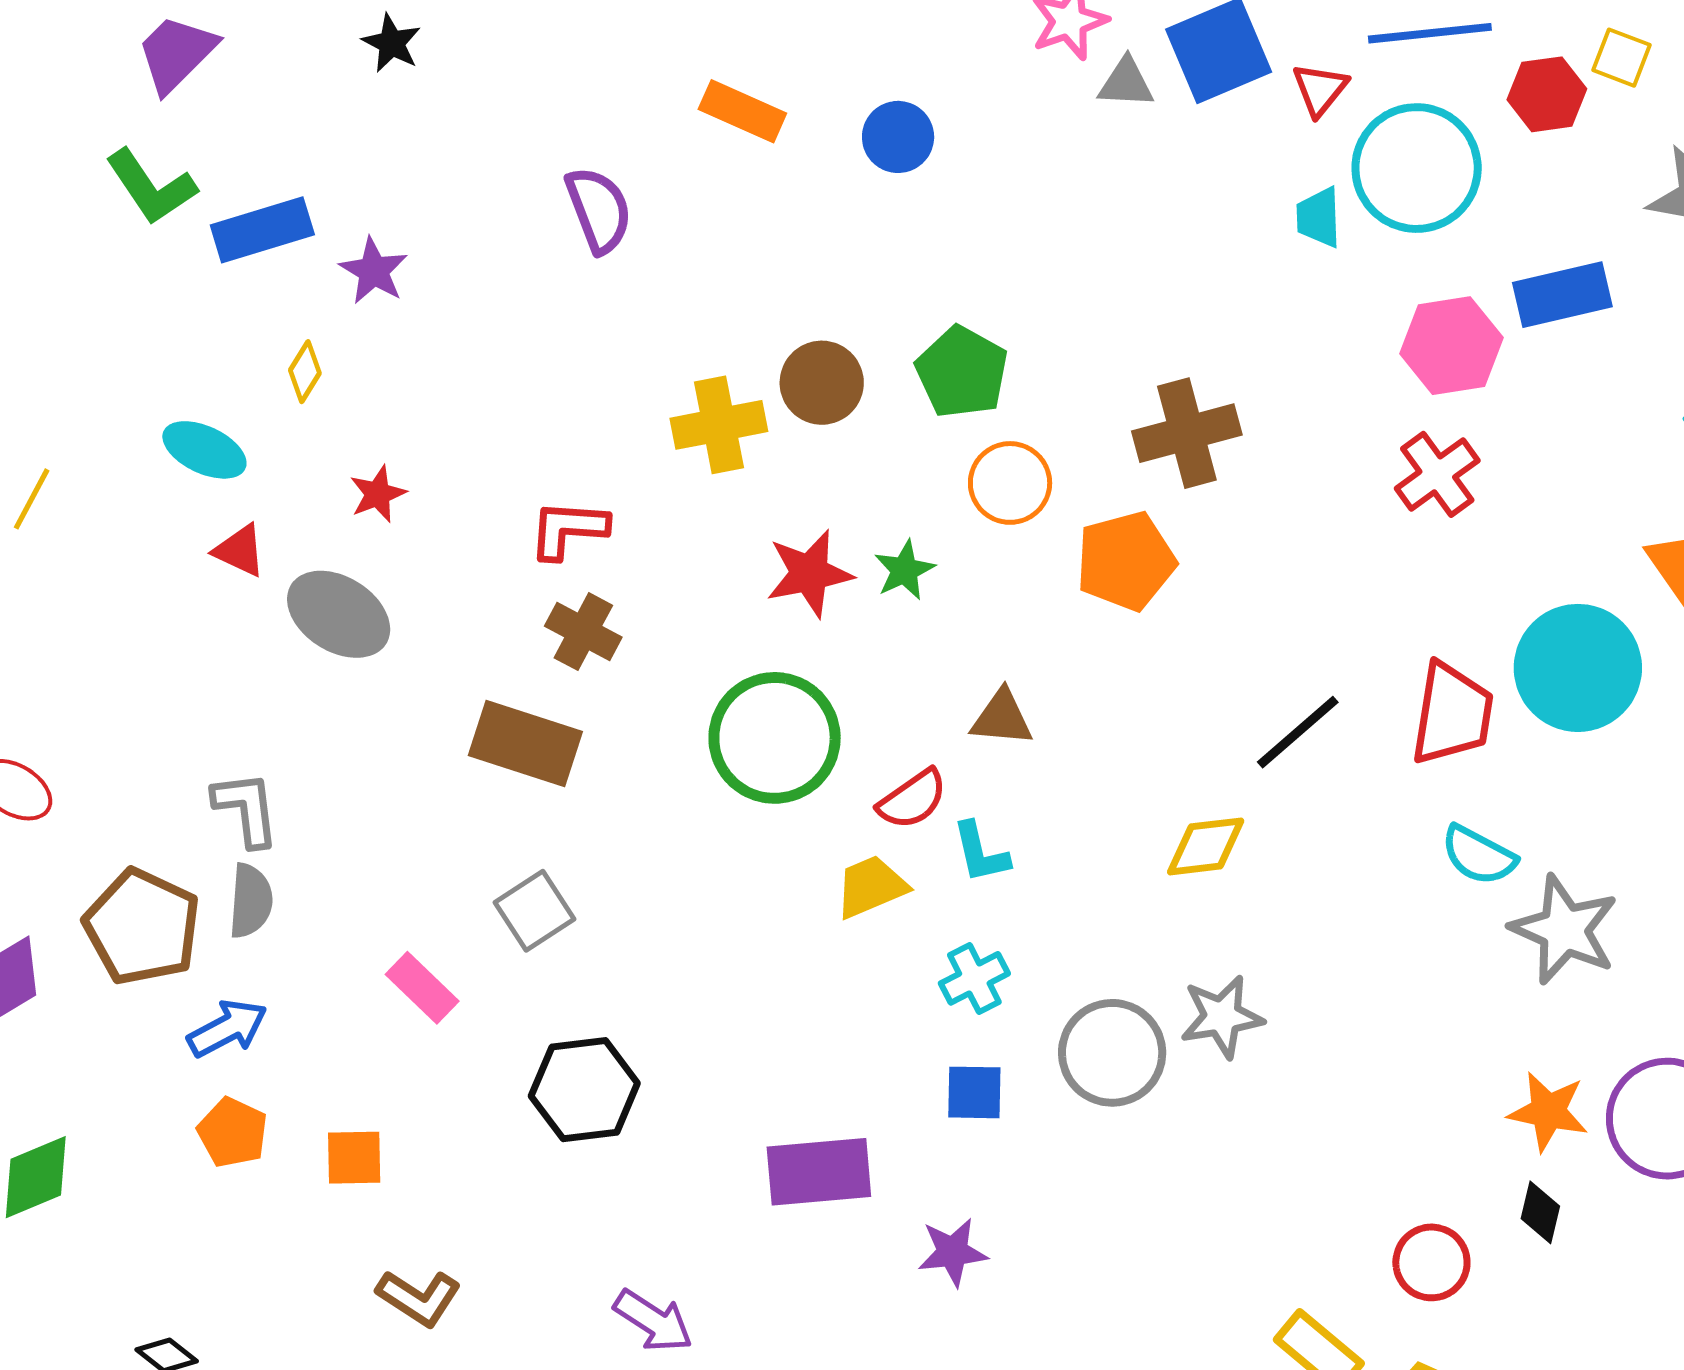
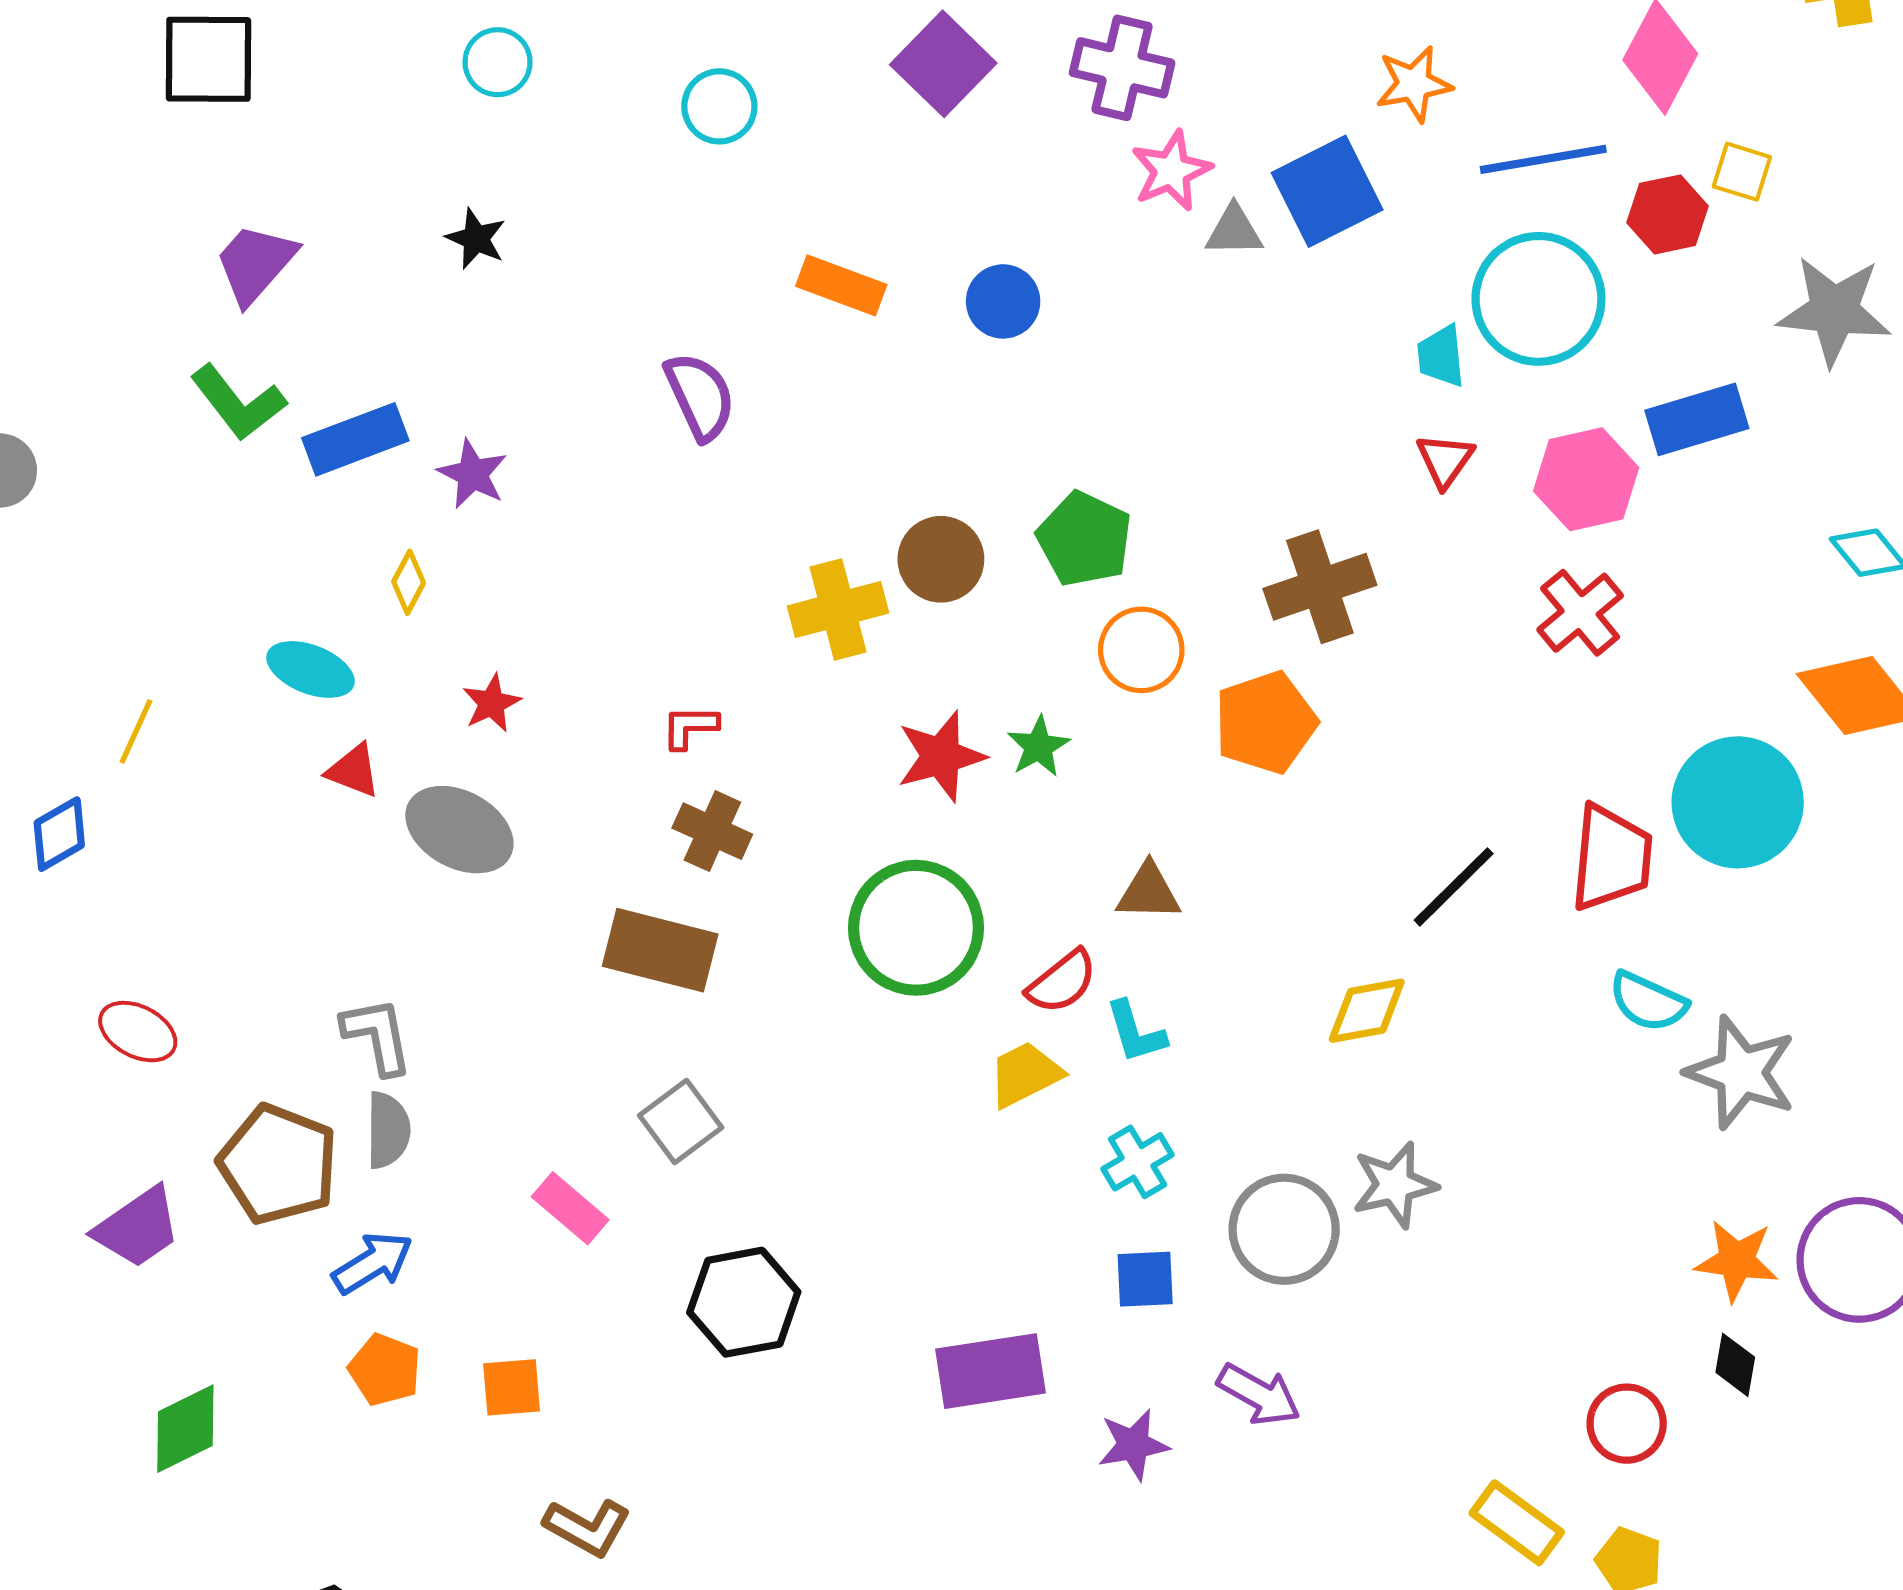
red triangle: (1320, 89) -> (1445, 460), moved
red L-shape: (568, 529) -> (690, 727), size x0.7
purple arrow: (653, 1321) -> (1259, 1395), moved

